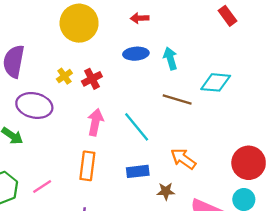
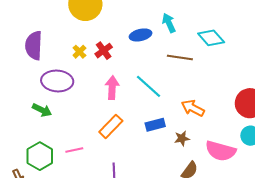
blue ellipse: (136, 54) -> (141, 35), moved
cyan diamond: (216, 82) -> (211, 38), turned 52
orange rectangle: (87, 166) -> (111, 126), turned 45
pink line: (42, 187) -> (74, 150), turned 30

